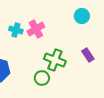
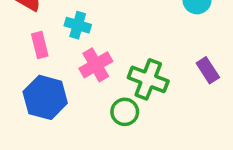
pink cross: (36, 29) -> (96, 65), moved

